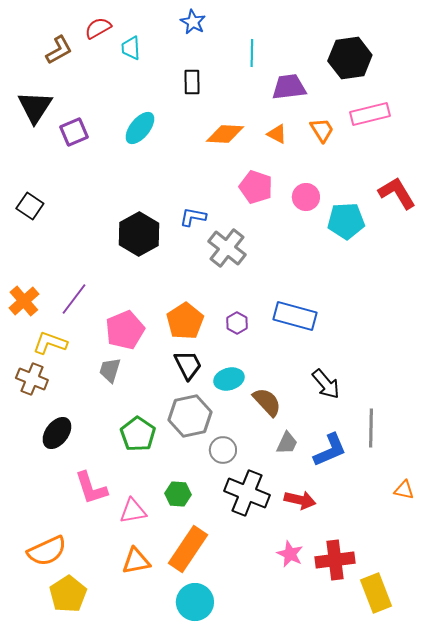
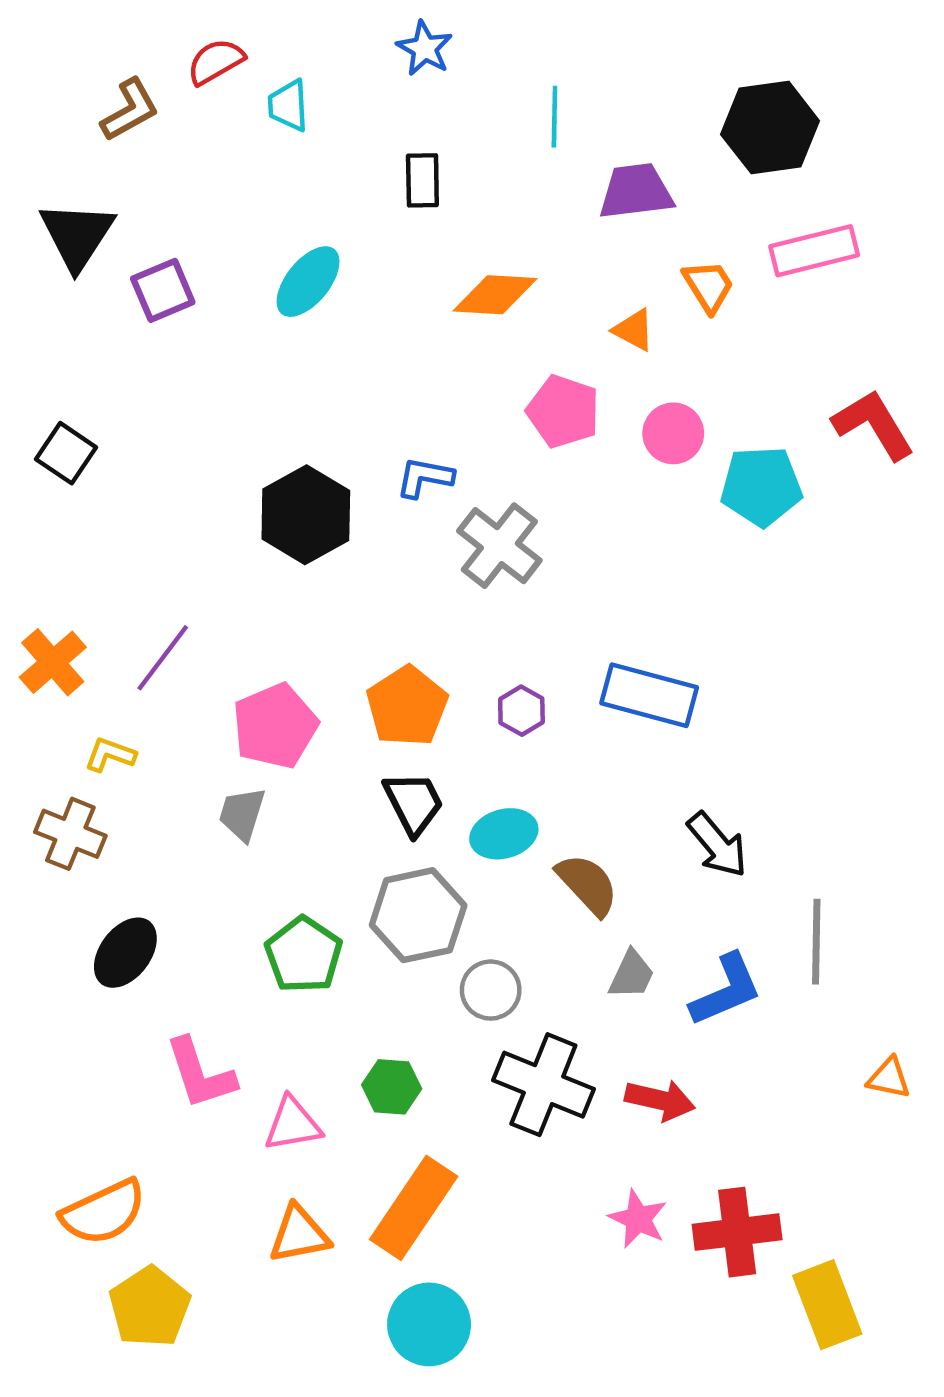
orange triangle: (277, 134) -> (634, 330), moved
yellow L-shape: (50, 343) -> (110, 755), size x0.7

